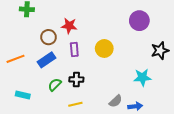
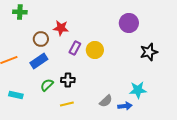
purple rectangle: (74, 50) -> (75, 48), moved, turned 32
cyan star: (142, 77) -> (138, 90), moved

